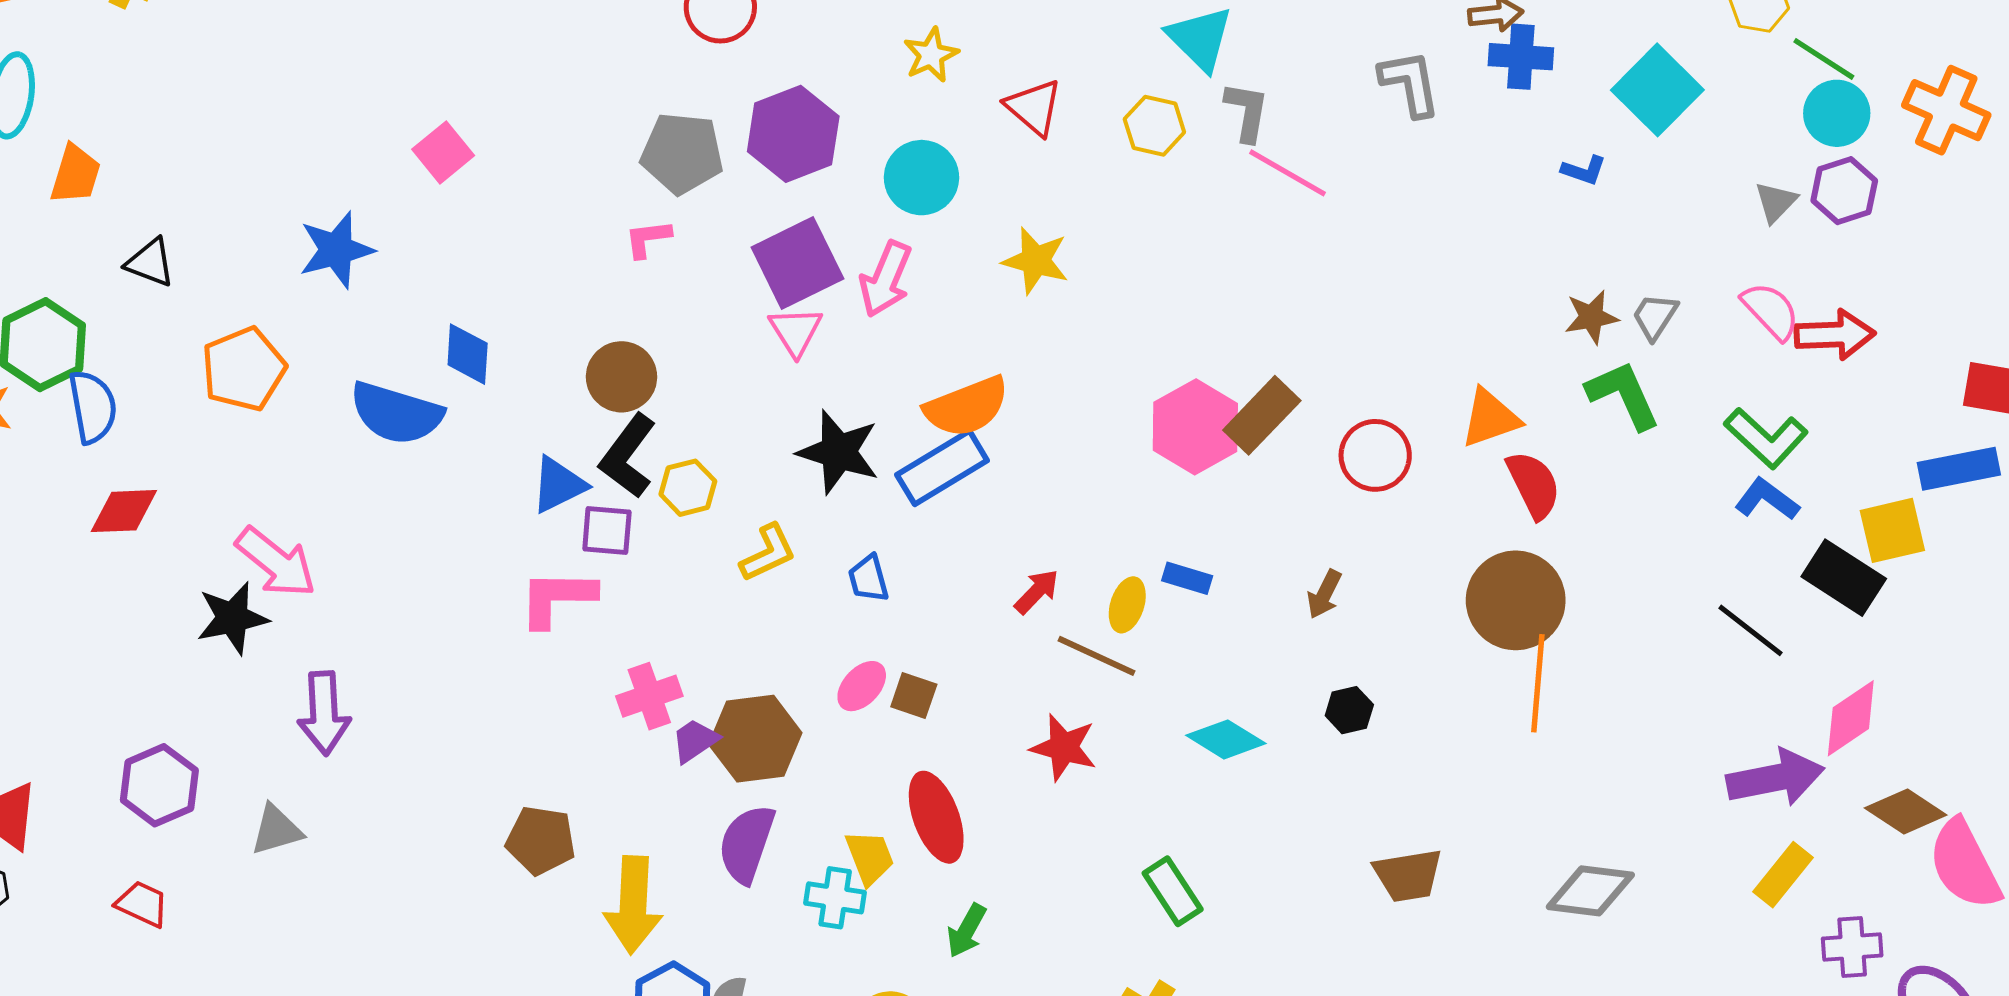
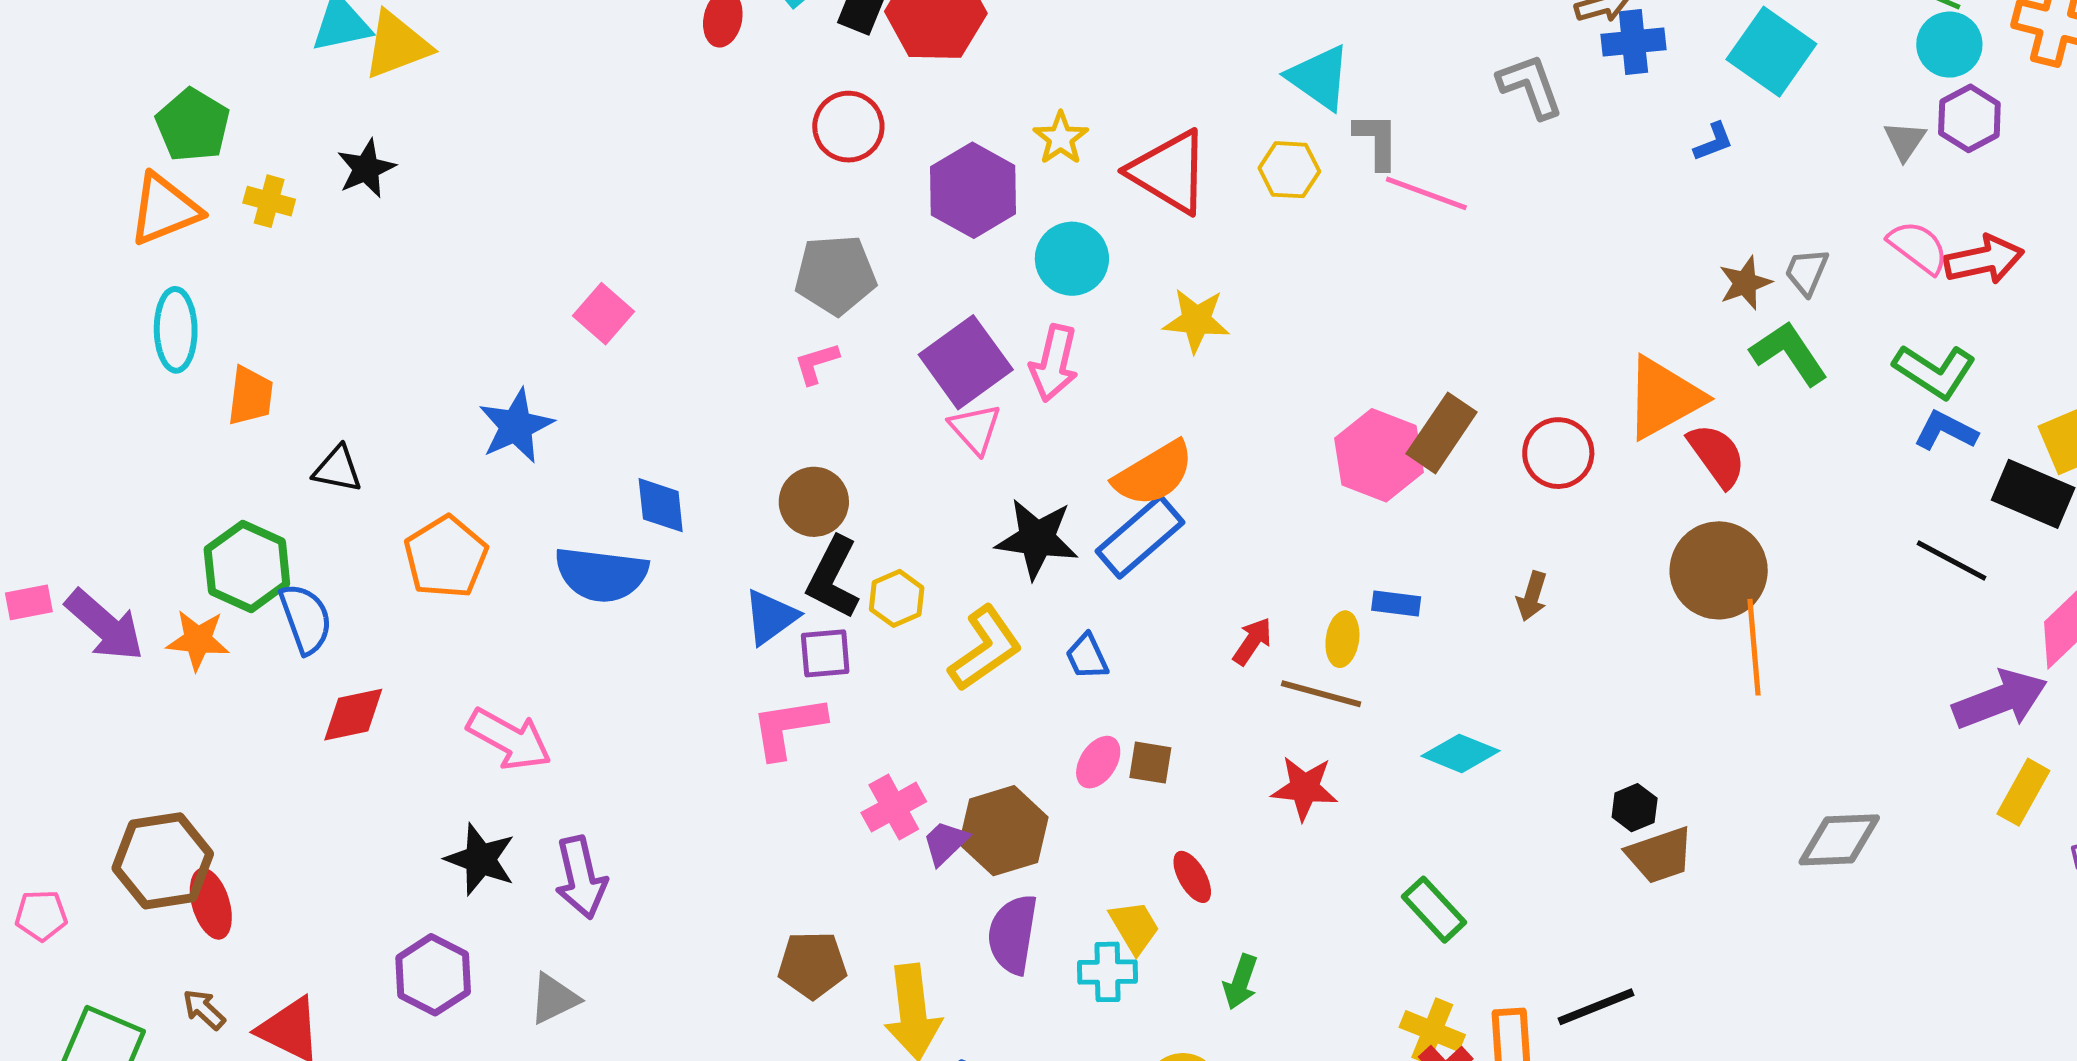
red triangle: (1034, 107) -> (1169, 172), size x1.5
purple hexagon: (793, 134) -> (973, 190), moved
blue L-shape: (1584, 170) -> (1713, 142), turned -30
orange triangle: (1490, 418) -> (1664, 398), size x1.4
yellow L-shape: (768, 553) -> (985, 648), size x1.4
black star: (232, 618) -> (480, 859), moved, turned -30
black hexagon: (1349, 710) -> (1635, 808), moved
red ellipse: (936, 817) -> (1192, 877), size x0.6

